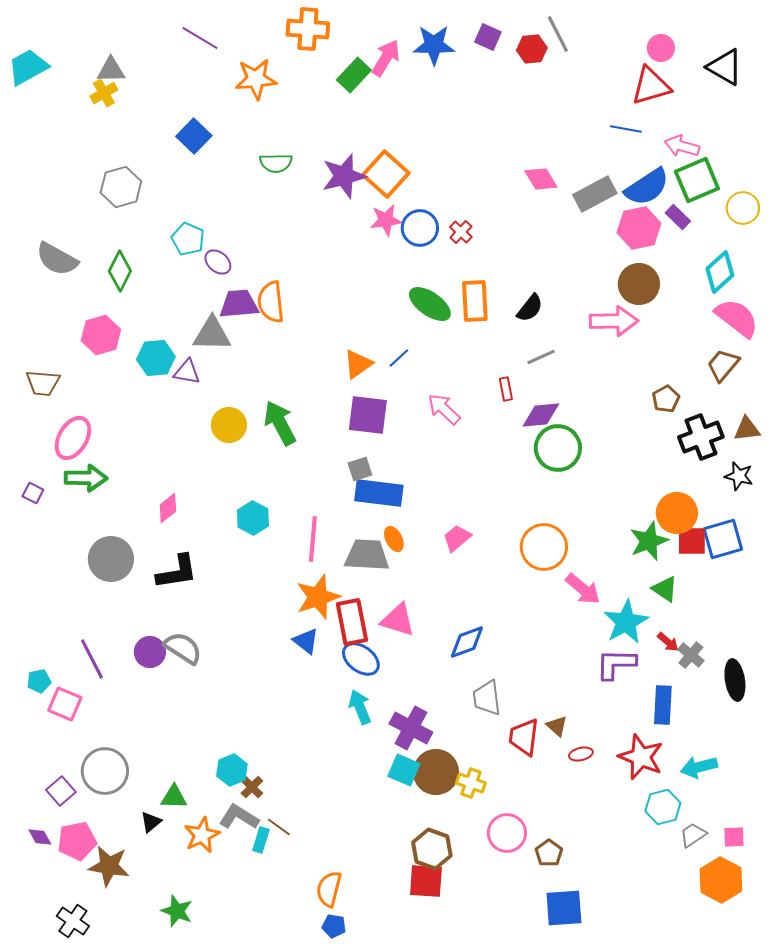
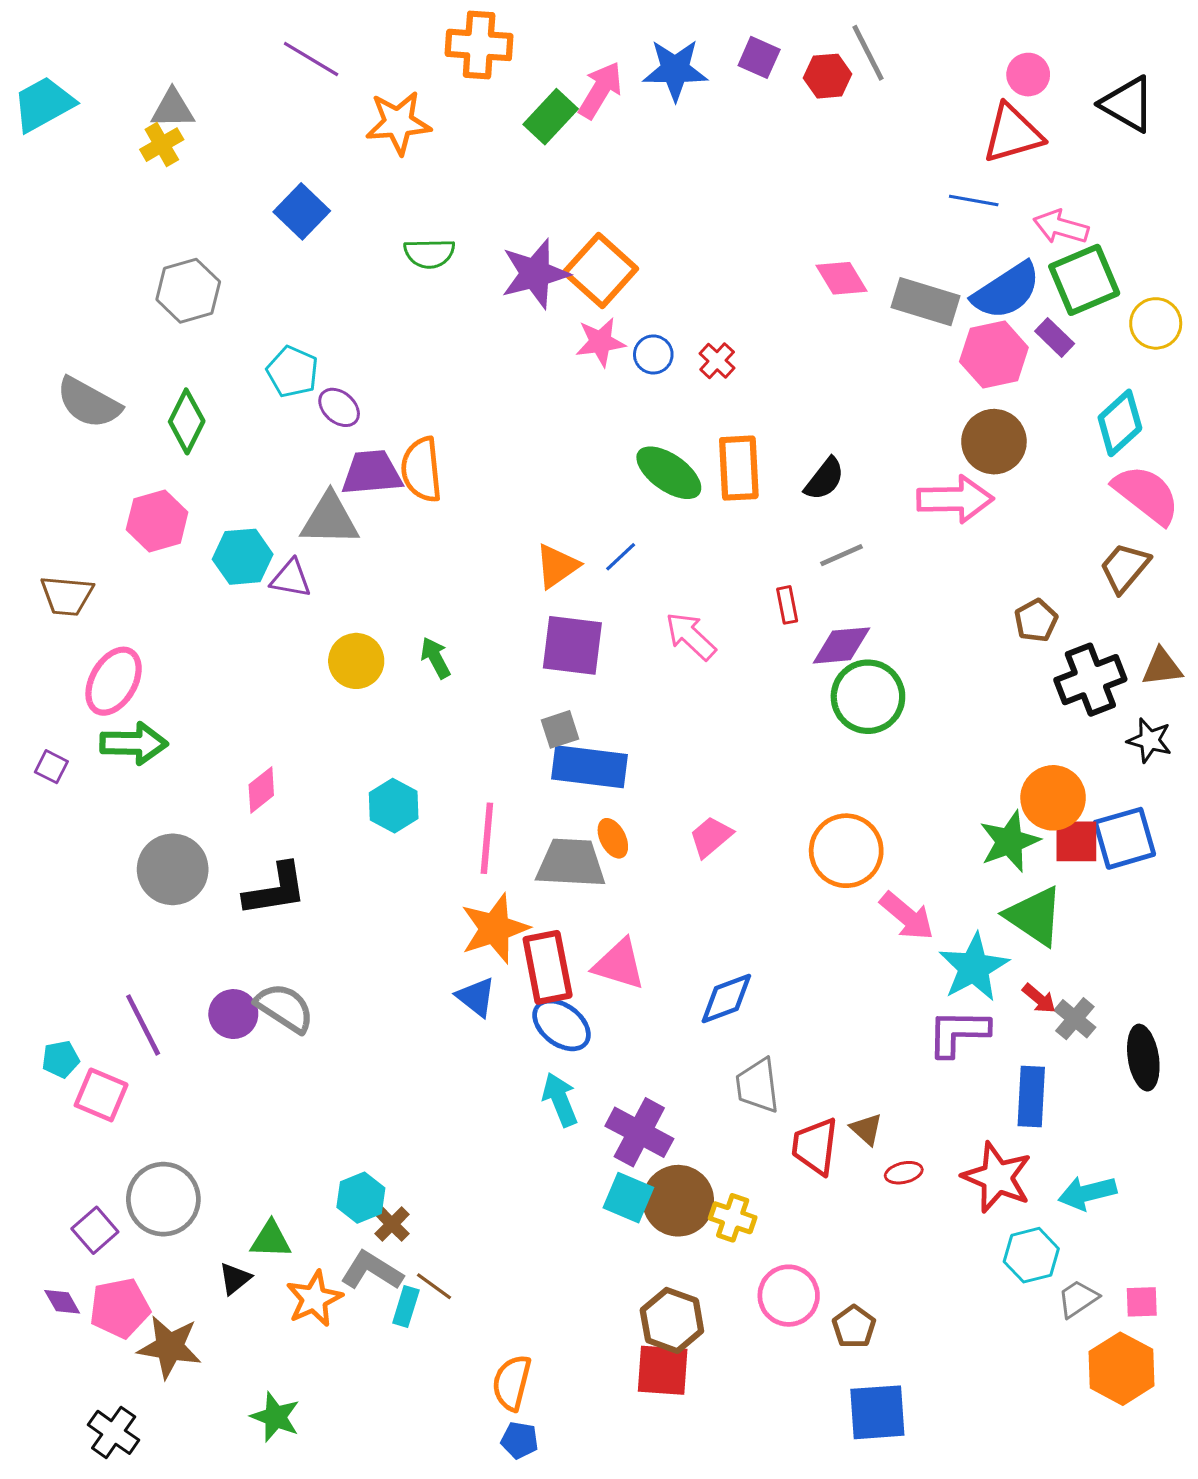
gray rectangle: (595, 194) -> (926, 302), turned 45
blue circle: (420, 228) -> (653, 355), size x0.7
green arrow: (280, 423) -> (436, 658), size x0.6
green triangle: (665, 589) -> (1034, 916), size x1.5

